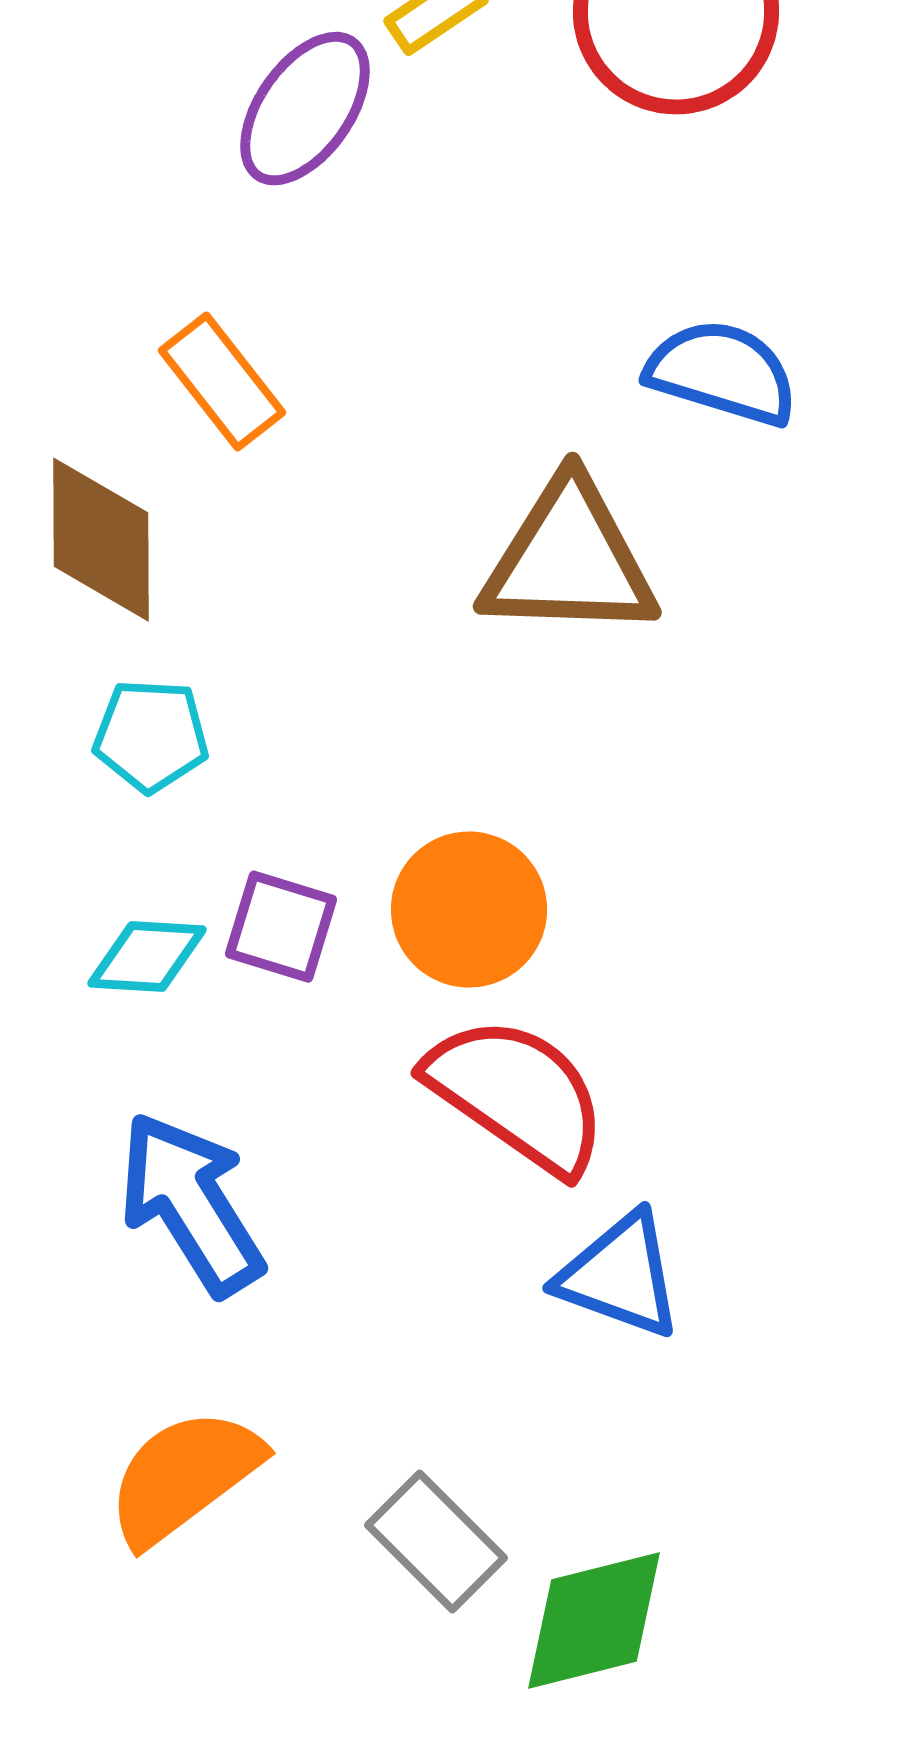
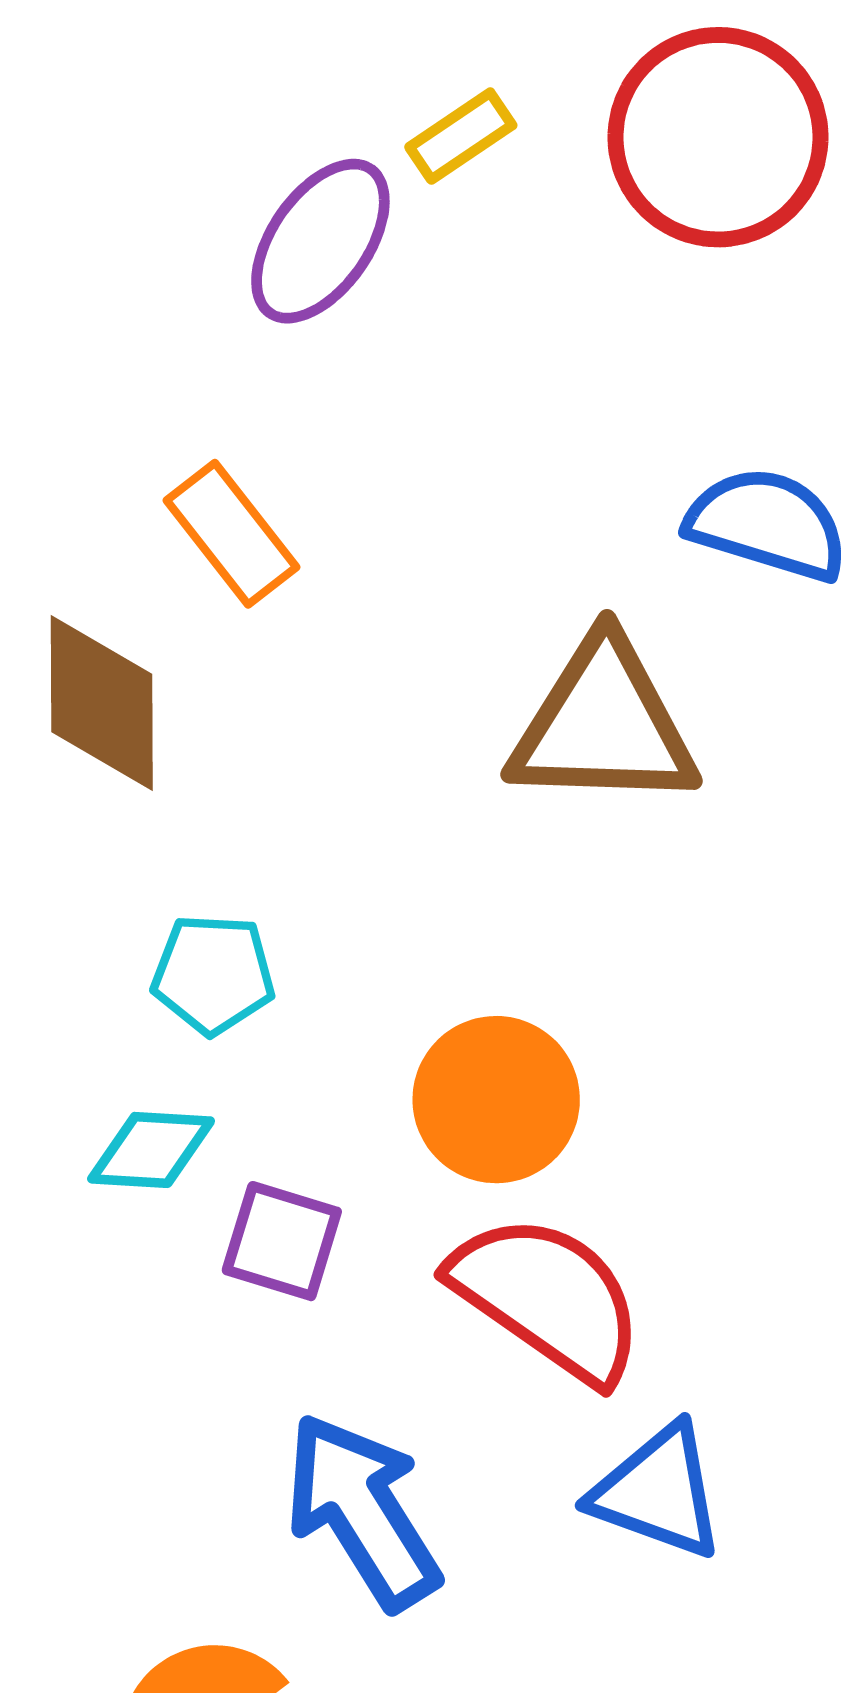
cyan pentagon: (151, 736) -> (213, 974), moved
purple square: (281, 927) -> (282, 1241), moved
blue arrow: (191, 1204) -> (362, 1511), moved

